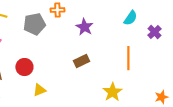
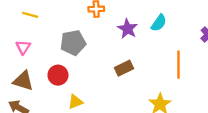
cyan semicircle: (130, 18) -> (159, 23), moved
gray pentagon: (34, 24) -> (73, 43), moved

